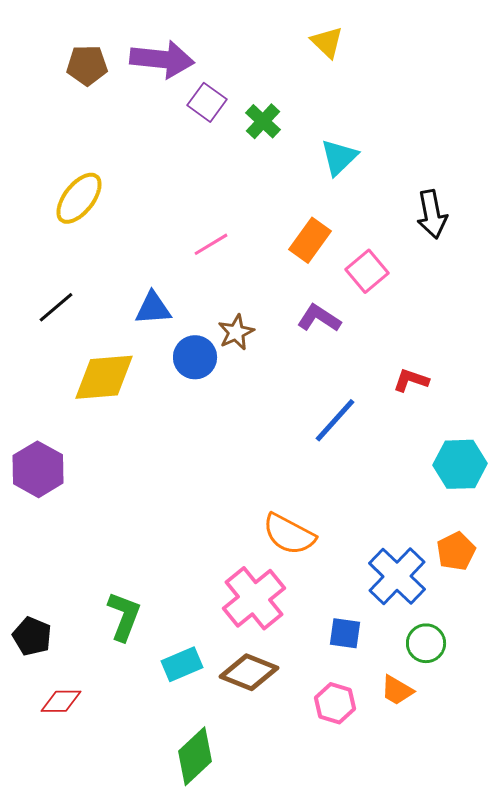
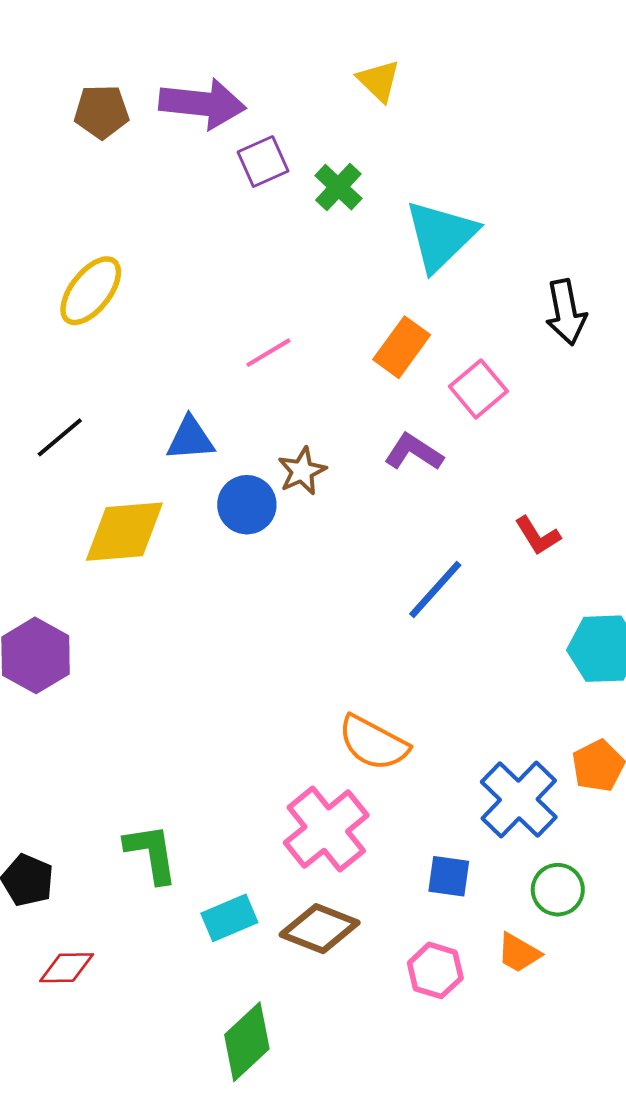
yellow triangle: (327, 42) -> (379, 81), moved
purple square: (207, 102) -> (263, 162), turned 30
cyan triangle: (339, 157) -> (441, 236), size x1.5
red L-shape: (411, 380) -> (538, 536), turned -141
green L-shape: (124, 616) -> (151, 853), turned -30

